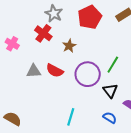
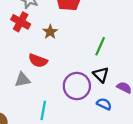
gray triangle: (34, 71) -> (22, 80), moved
purple circle: (88, 74) -> (77, 86), moved
cyan line: (71, 117) -> (43, 110), moved

